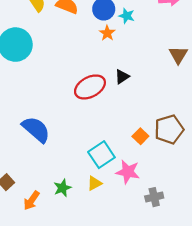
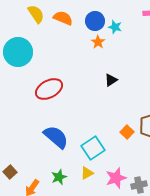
red ellipse: (90, 87) -> (49, 89), moved
blue semicircle: (36, 129) -> (56, 137), moved
pink star: (128, 172) -> (116, 178), moved, turned -30

